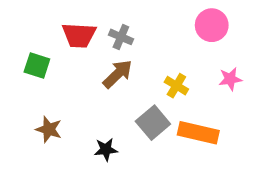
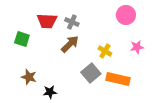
black star: (106, 150) -> (50, 92), moved

